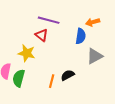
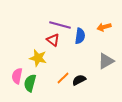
blue semicircle: (81, 36) -> (80, 36), moved
orange line: (52, 81) -> (63, 78), moved, turned 32

